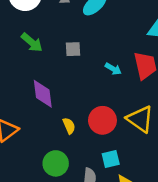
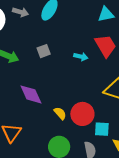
red circle: (102, 120) -> (82, 114), moved
cyan square: (111, 159) -> (102, 129), turned 35

